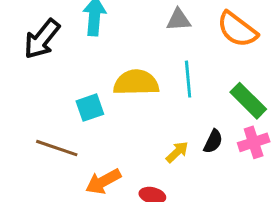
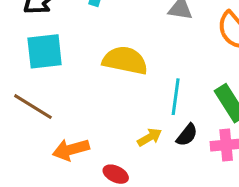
cyan line: (188, 79) -> (176, 97), moved
cyan square: (90, 108) -> (45, 51), moved, size x1.4

